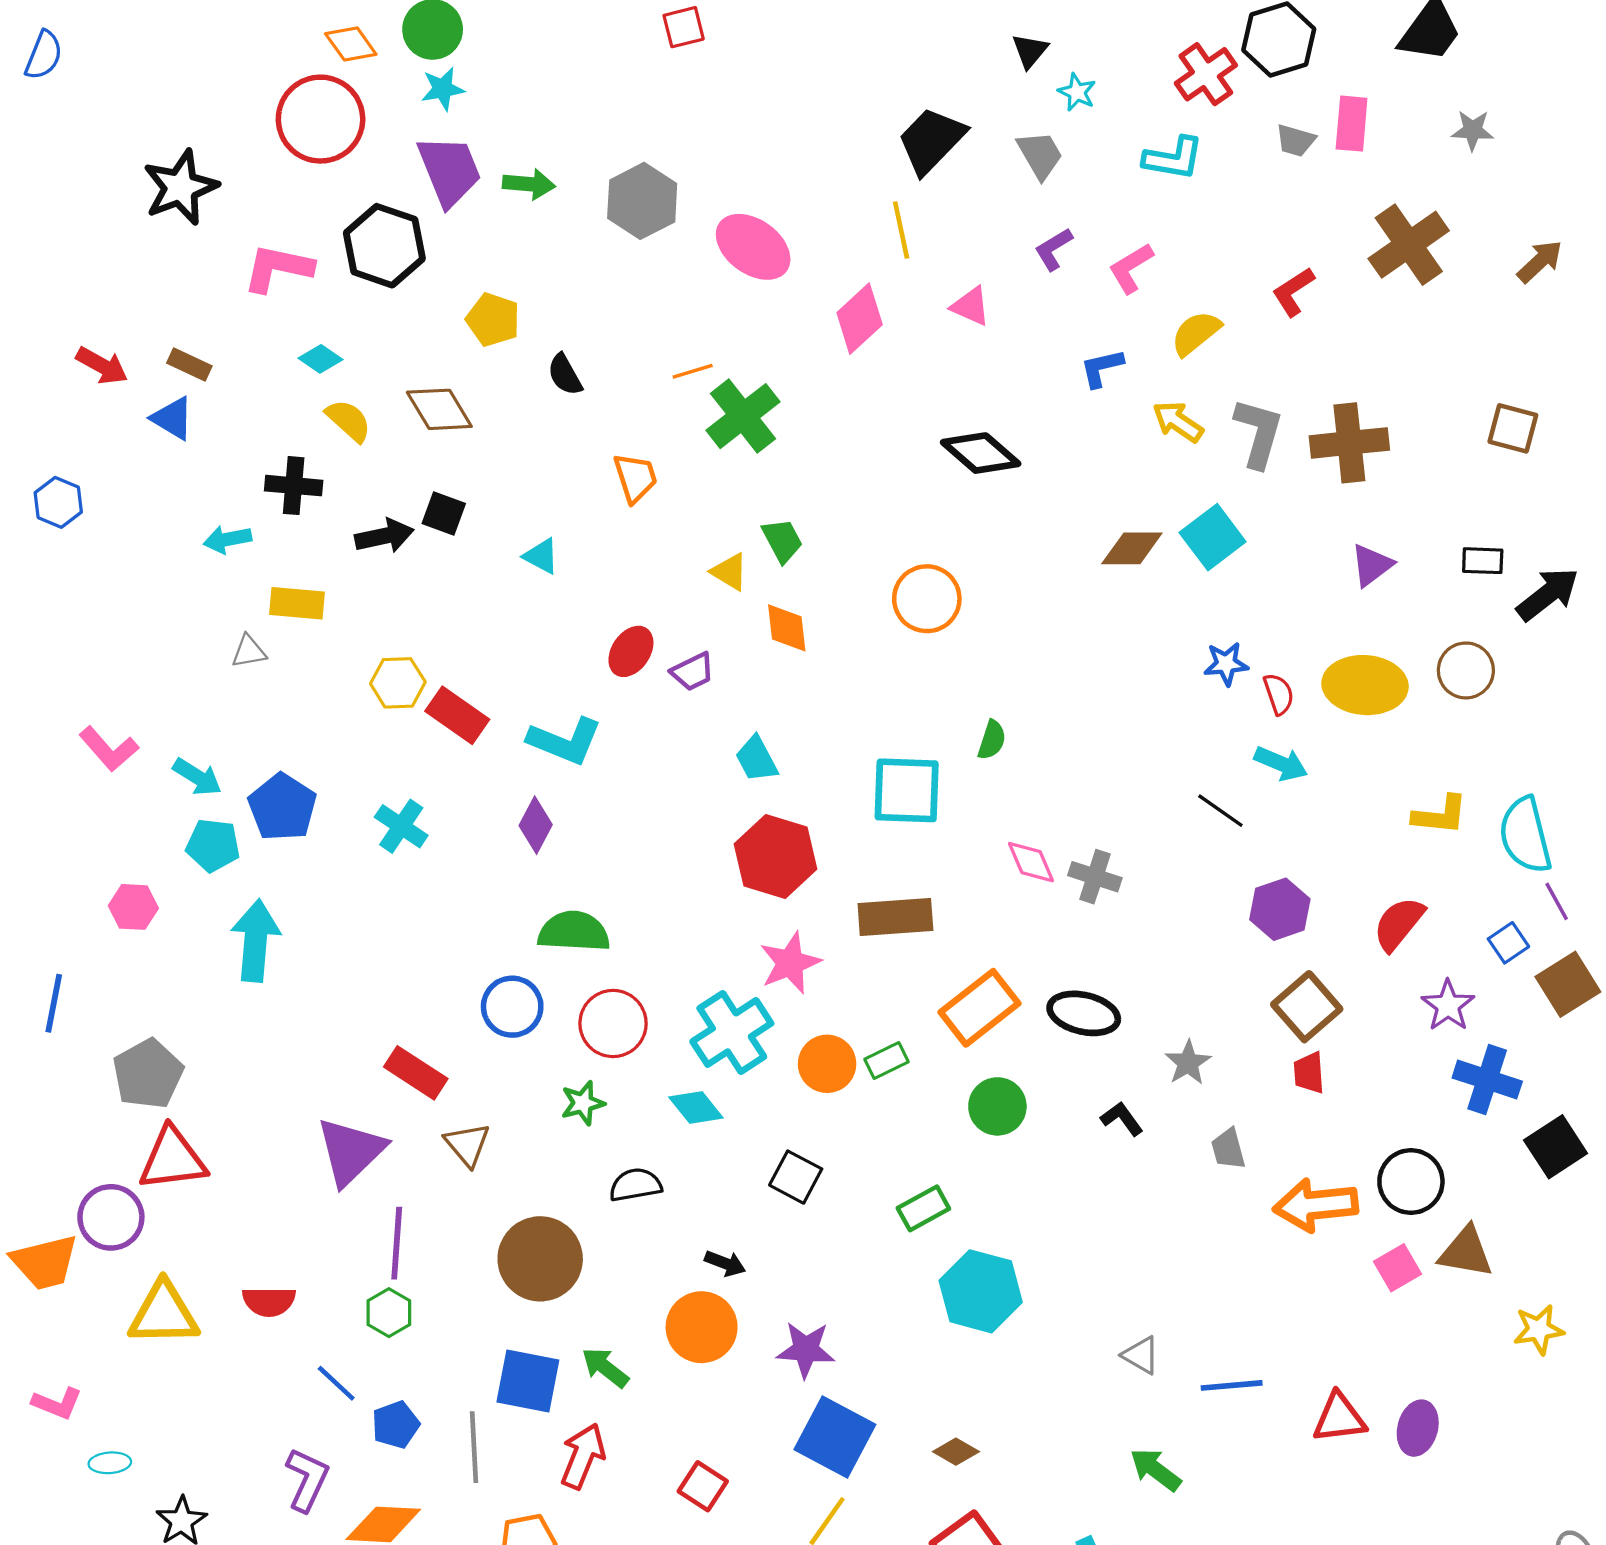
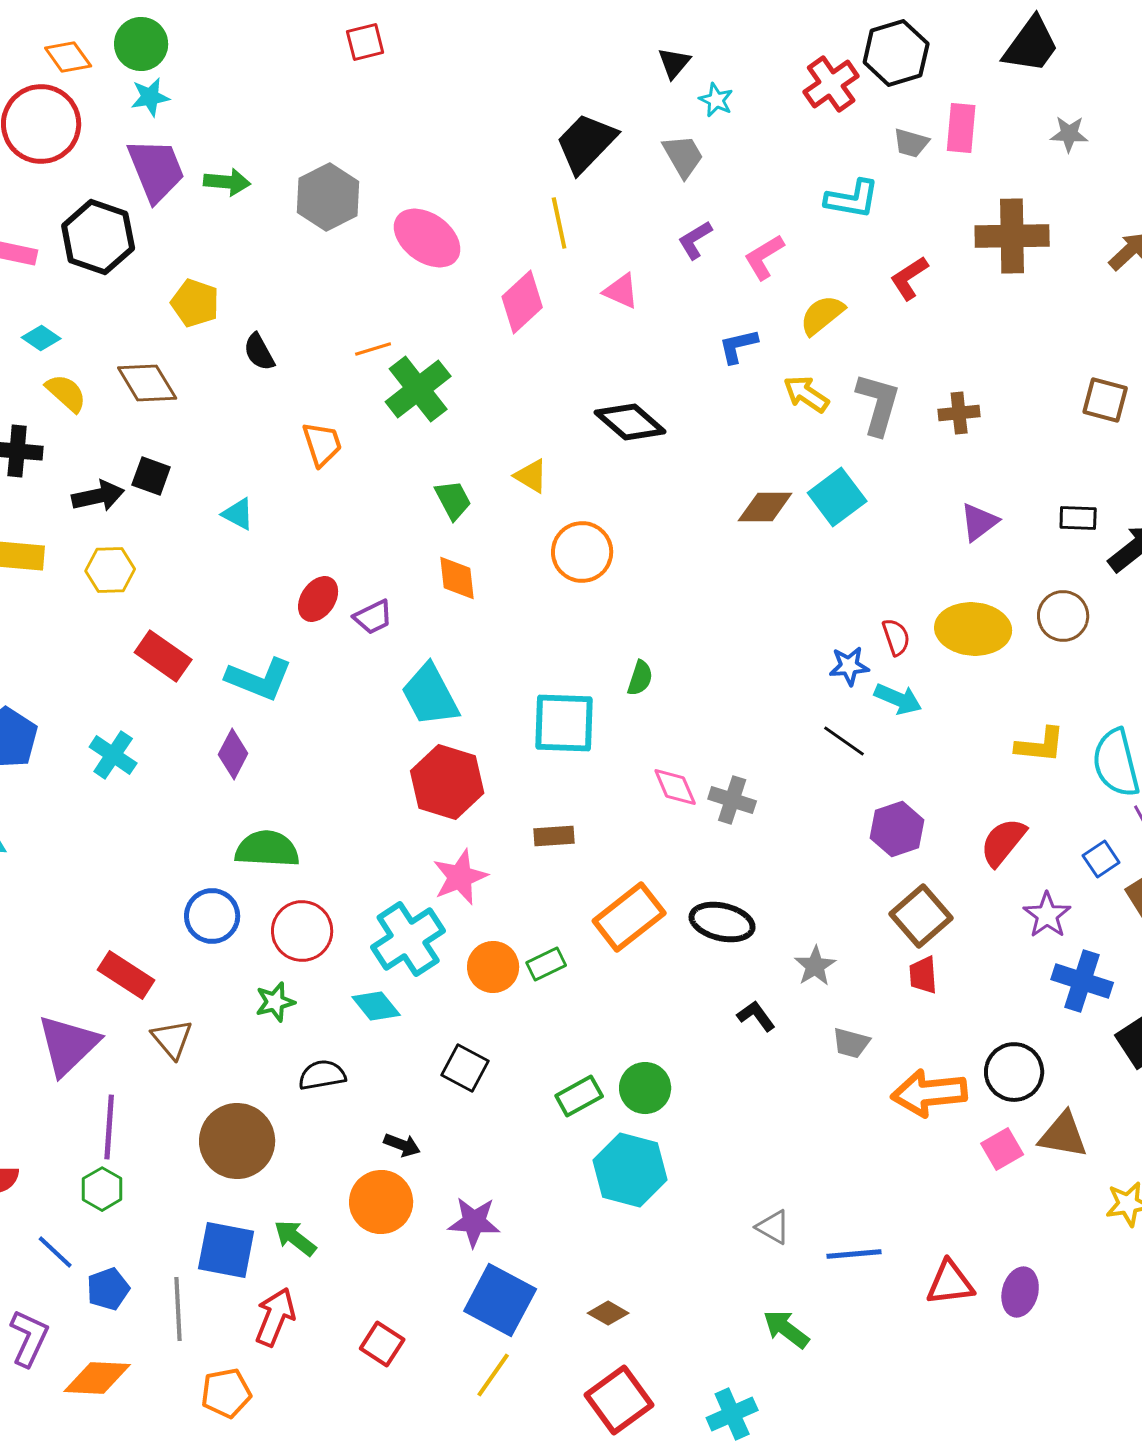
cyan L-shape: (1173, 158) -> (852, 199), moved
brown cross: (1409, 245) -> (1012, 236), turned 34
brown cross: (1349, 443) -> (959, 413), size x0.6
yellow triangle: (730, 572) -> (531, 476), moved
blue star: (1226, 664) -> (849, 666), moved
yellow hexagon: (398, 683) -> (110, 570), moved
cyan trapezoid: (756, 759) -> (430, 695), size x1.5
brown rectangle: (895, 917) -> (554, 836), size x0.6
green circle: (997, 1106) -> (645, 1088), moved
gray trapezoid: (1228, 1149) -> (851, 1043), turned -60

